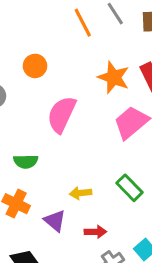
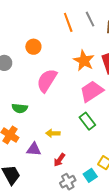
green rectangle: (130, 188) -> (87, 121), moved
purple triangle: (55, 221) -> (34, 149), turned -42
red arrow: (95, 232) -> (59, 160), turned 120

